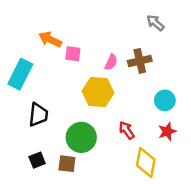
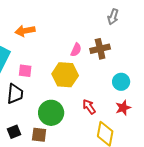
gray arrow: (155, 23) -> (113, 17), turned -112
orange arrow: (50, 39) -> (25, 31), turned -36
pink square: (73, 54) -> (25, 71), moved

